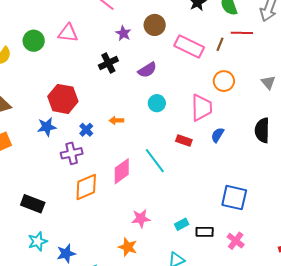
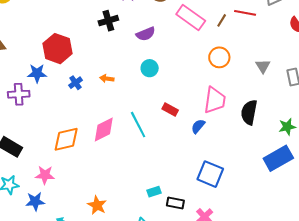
pink trapezoid: (202, 108) -> (215, 100), moved
blue semicircle: (218, 135) -> (198, 126), moved
purple cross: (72, 153) -> (19, 94), moved
pink star: (141, 218) -> (45, 175), moved

